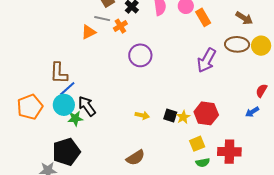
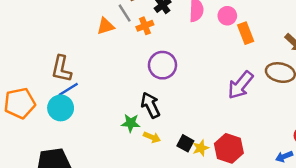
gray line: (102, 19) -> (125, 13), turned 35
black arrow: (87, 106) -> (151, 105), moved
green star: (75, 118) -> (131, 123), moved

